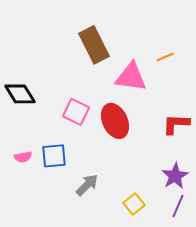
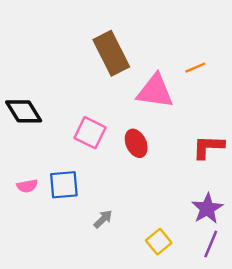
red ellipse: (115, 121) -> (136, 143), size x0.7
gray arrow: (87, 185) -> (103, 219), size x0.7

